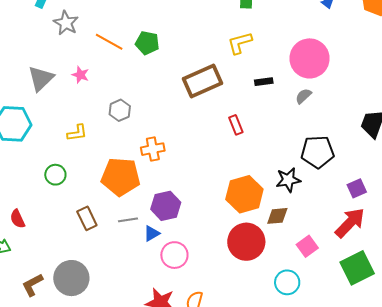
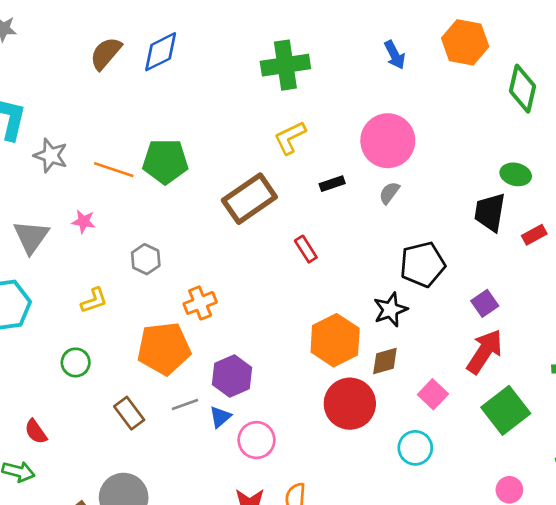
green pentagon: (147, 43) -> (165, 161), size x1.4

